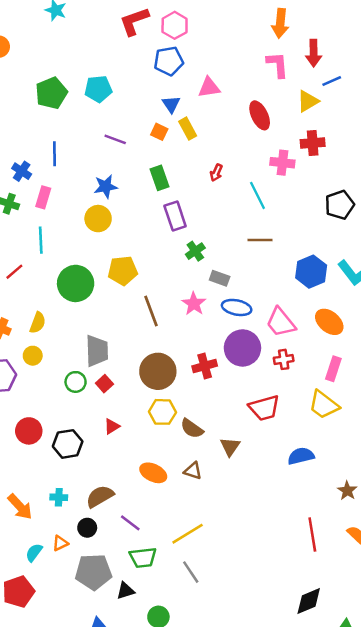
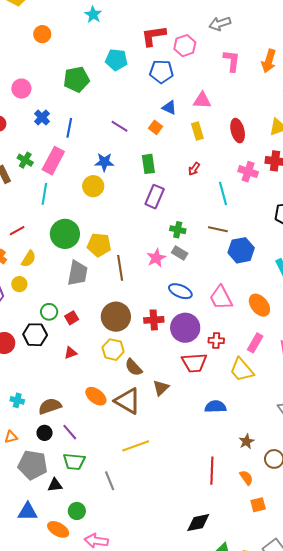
blue pentagon: (169, 61) -> (161, 72), moved
pink L-shape: (278, 65) -> (232, 61), moved
cyan pentagon: (98, 89) -> (116, 60), moved
blue triangle: (171, 104) -> (169, 108), turned -42
yellow rectangle: (188, 129) -> (197, 131), moved
blue cross: (22, 171) -> (42, 117), moved
pink rectangle: (43, 197) -> (53, 161), size x1.5
purple rectangle: (175, 216) -> (155, 197), turned 30
green cross: (195, 251) -> (178, 230), moved, turned 35
yellow pentagon: (123, 271) -> (99, 245), moved
red line: (14, 272) -> (17, 231), moved
blue hexagon: (311, 272) -> (241, 250), moved
pink star: (194, 304) -> (156, 258), moved
blue ellipse: (237, 307) -> (180, 291), moved
purple circle: (242, 348) -> (185, 328), moved
gray trapezoid: (97, 351) -> (78, 273), moved
red cross: (284, 359) -> (216, 340), moved
black hexagon: (68, 444) -> (35, 335), moved
brown triangle: (193, 471) -> (128, 401), size x1.8
black circle: (87, 528) -> (45, 433), moved
yellow line: (188, 534) -> (136, 446), moved

